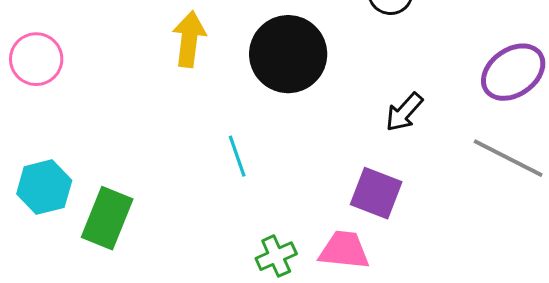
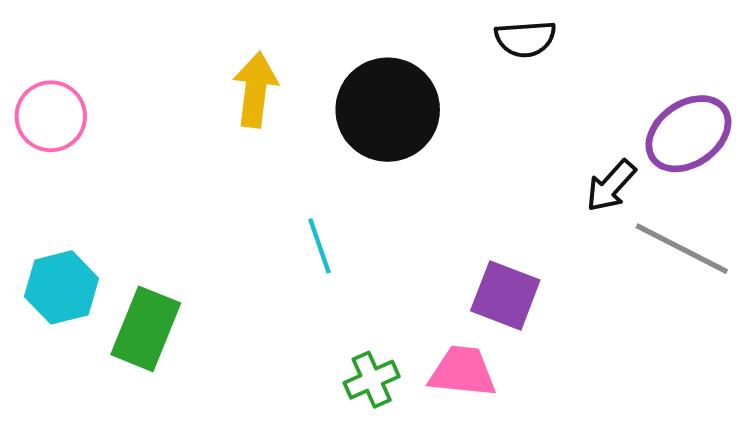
black arrow: (404, 112) -> (611, 186), moved

